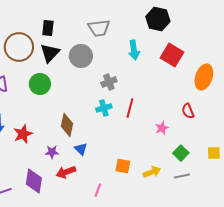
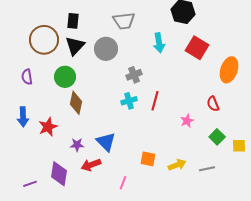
brown diamond: (67, 125) -> (76, 103), moved
blue triangle: (81, 149) -> (106, 142), size x1.5
green square: (181, 153) -> (217, 137), moved

